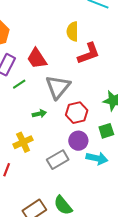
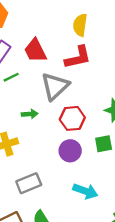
red L-shape: (89, 53) -> (78, 57), moved
cyan arrow: (97, 158) -> (85, 191), moved
gray rectangle: (58, 160) -> (29, 183), moved

